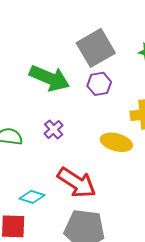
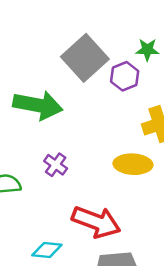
purple hexagon: (99, 84) -> (125, 76), moved

